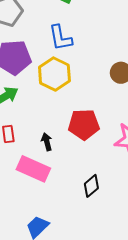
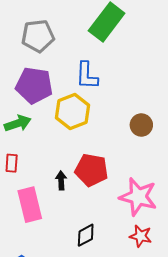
black arrow: (47, 142) -> (61, 180), moved
pink rectangle: (33, 169) -> (30, 205), turned 40

